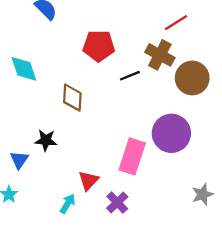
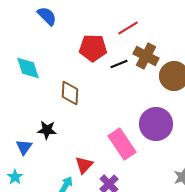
red line: (176, 23) -> (128, 28), moved
black line: (130, 76) -> (119, 64), moved
pink rectangle: (132, 156) -> (122, 144), turned -52

